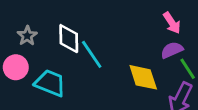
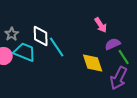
pink arrow: (172, 23) -> (101, 25), moved
cyan trapezoid: (50, 83) -> (25, 52), moved

